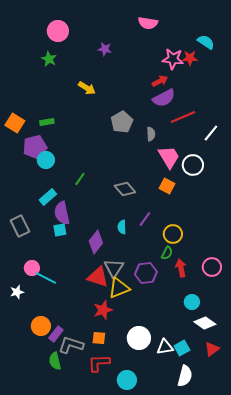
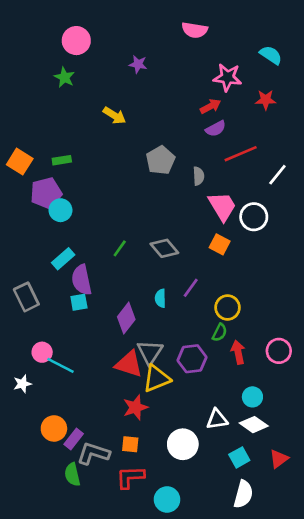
red star: (190, 58) -> (266, 100), moved
purple semicircle: (164, 98) -> (216, 129), size x0.7
green line: (80, 179) -> (120, 248), moved
white diamond: (205, 323) -> (254, 425), moved
white triangle: (165, 347) -> (217, 419), moved

